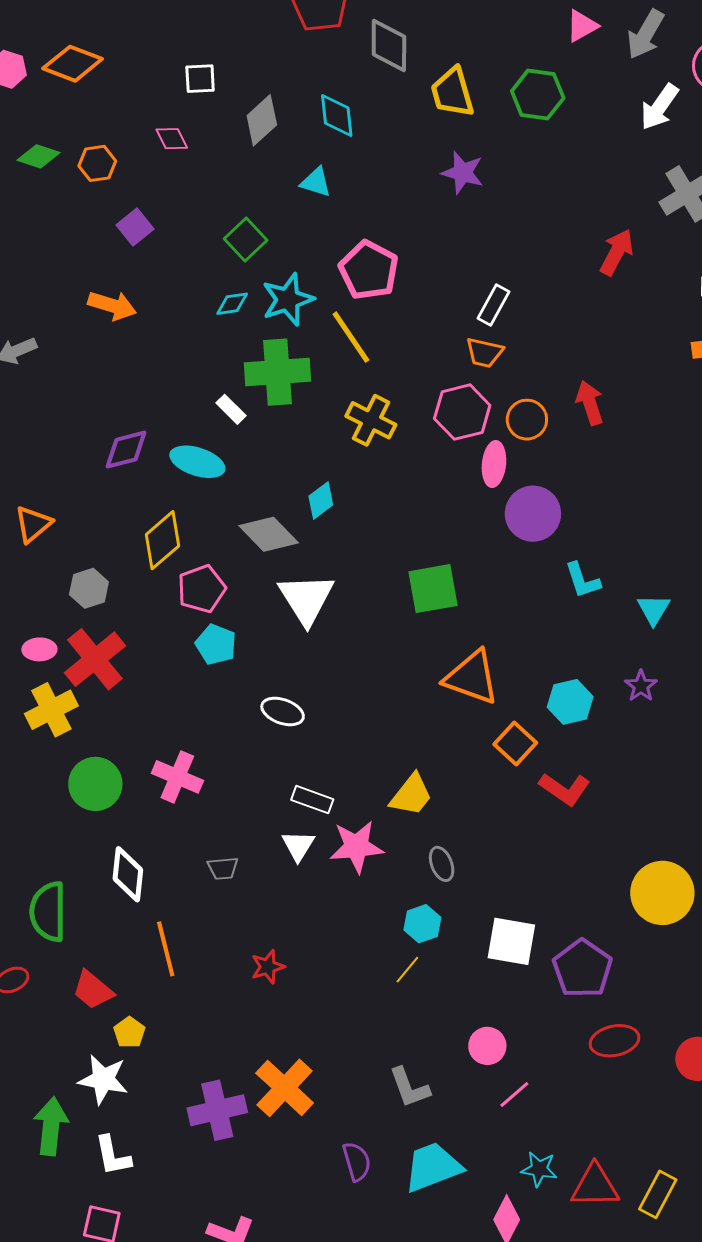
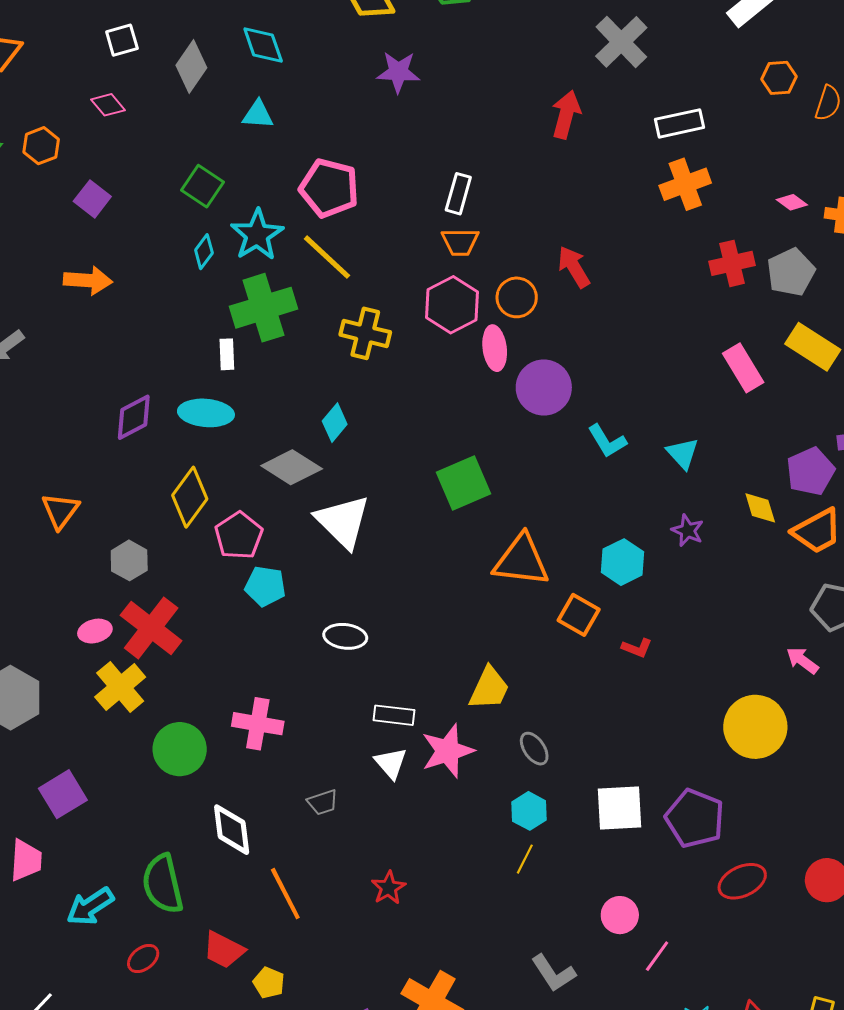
cyan diamond: (232, 304) -> (204, 252), turned -32
white rectangle: (231, 409) -> (227, 354), turned 56
red L-shape: (565, 789) -> (637, 648), size x0.6

